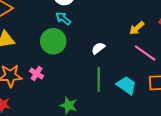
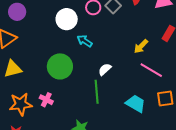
cyan arrow: (63, 18) -> (85, 41), moved
green line: (99, 80) -> (97, 92), moved

